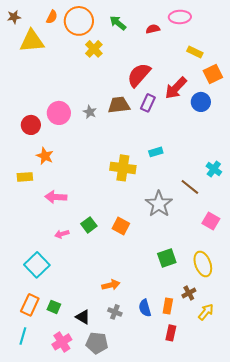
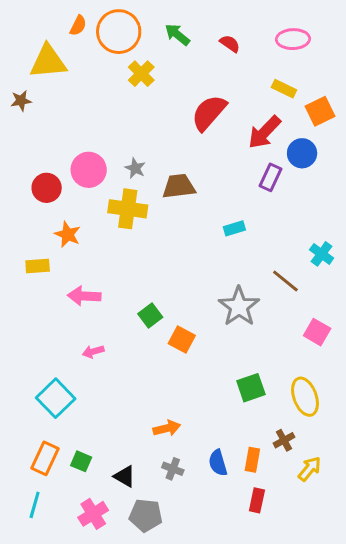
brown star: (14, 17) -> (21, 101), moved
pink ellipse: (180, 17) -> (293, 39), moved
red semicircle: (153, 29) -> (230, 44), turned 48
yellow rectangle: (195, 52) -> (284, 89), moved
purple rectangle: (148, 103) -> (270, 177), moved
brown trapezoid: (119, 105) -> (179, 186), moved
yellow cross: (123, 168) -> (128, 209), moved
green square: (89, 225) -> (150, 316), moved

